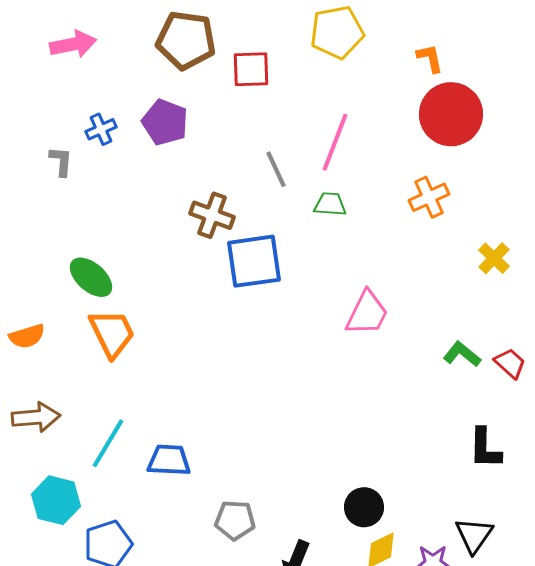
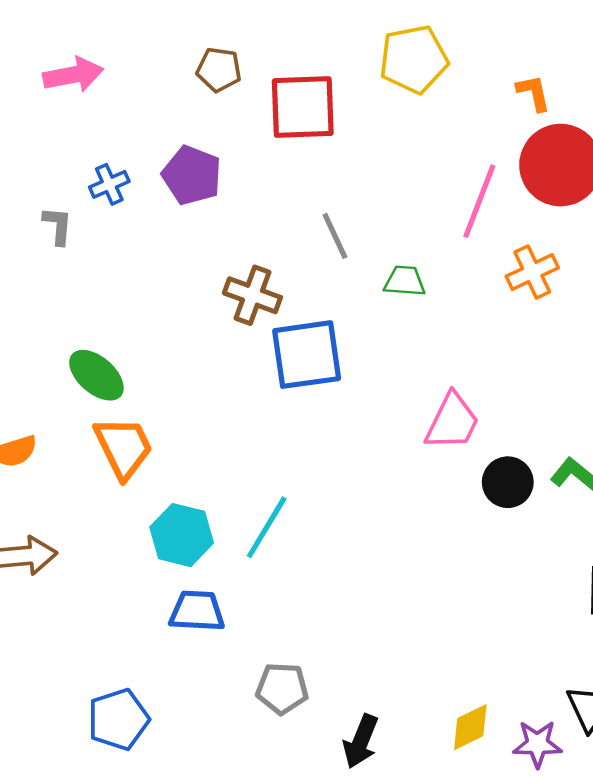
brown pentagon: (186, 40) -> (219, 70), size x0.6
red square: (251, 69) -> (303, 107), size x1.4
pink line: (335, 142) -> (479, 201), moved
cyan line: (108, 443) -> (267, 527), moved
cyan hexagon: (56, 500) -> (182, 535), moved
black circle: (364, 507) -> (508, 482), moved

